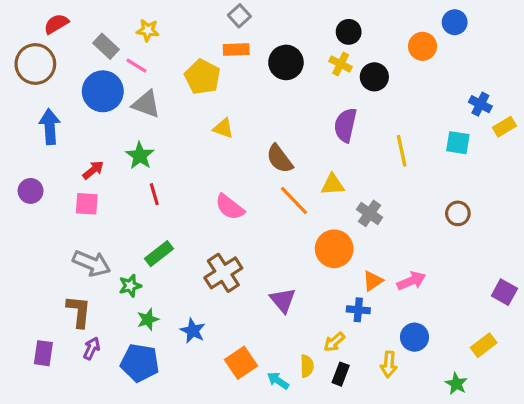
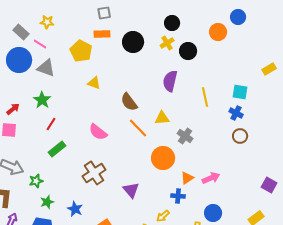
gray square: (239, 16) -> (104, 13), turned 32
yellow cross: (341, 64) -> (167, 43), turned 32
blue cross: (480, 104) -> (236, 113), moved
yellow rectangle: (504, 127) -> (269, 69), moved
red line: (154, 194) -> (51, 124), turned 48
green rectangle: (159, 254) -> (57, 149), moved

